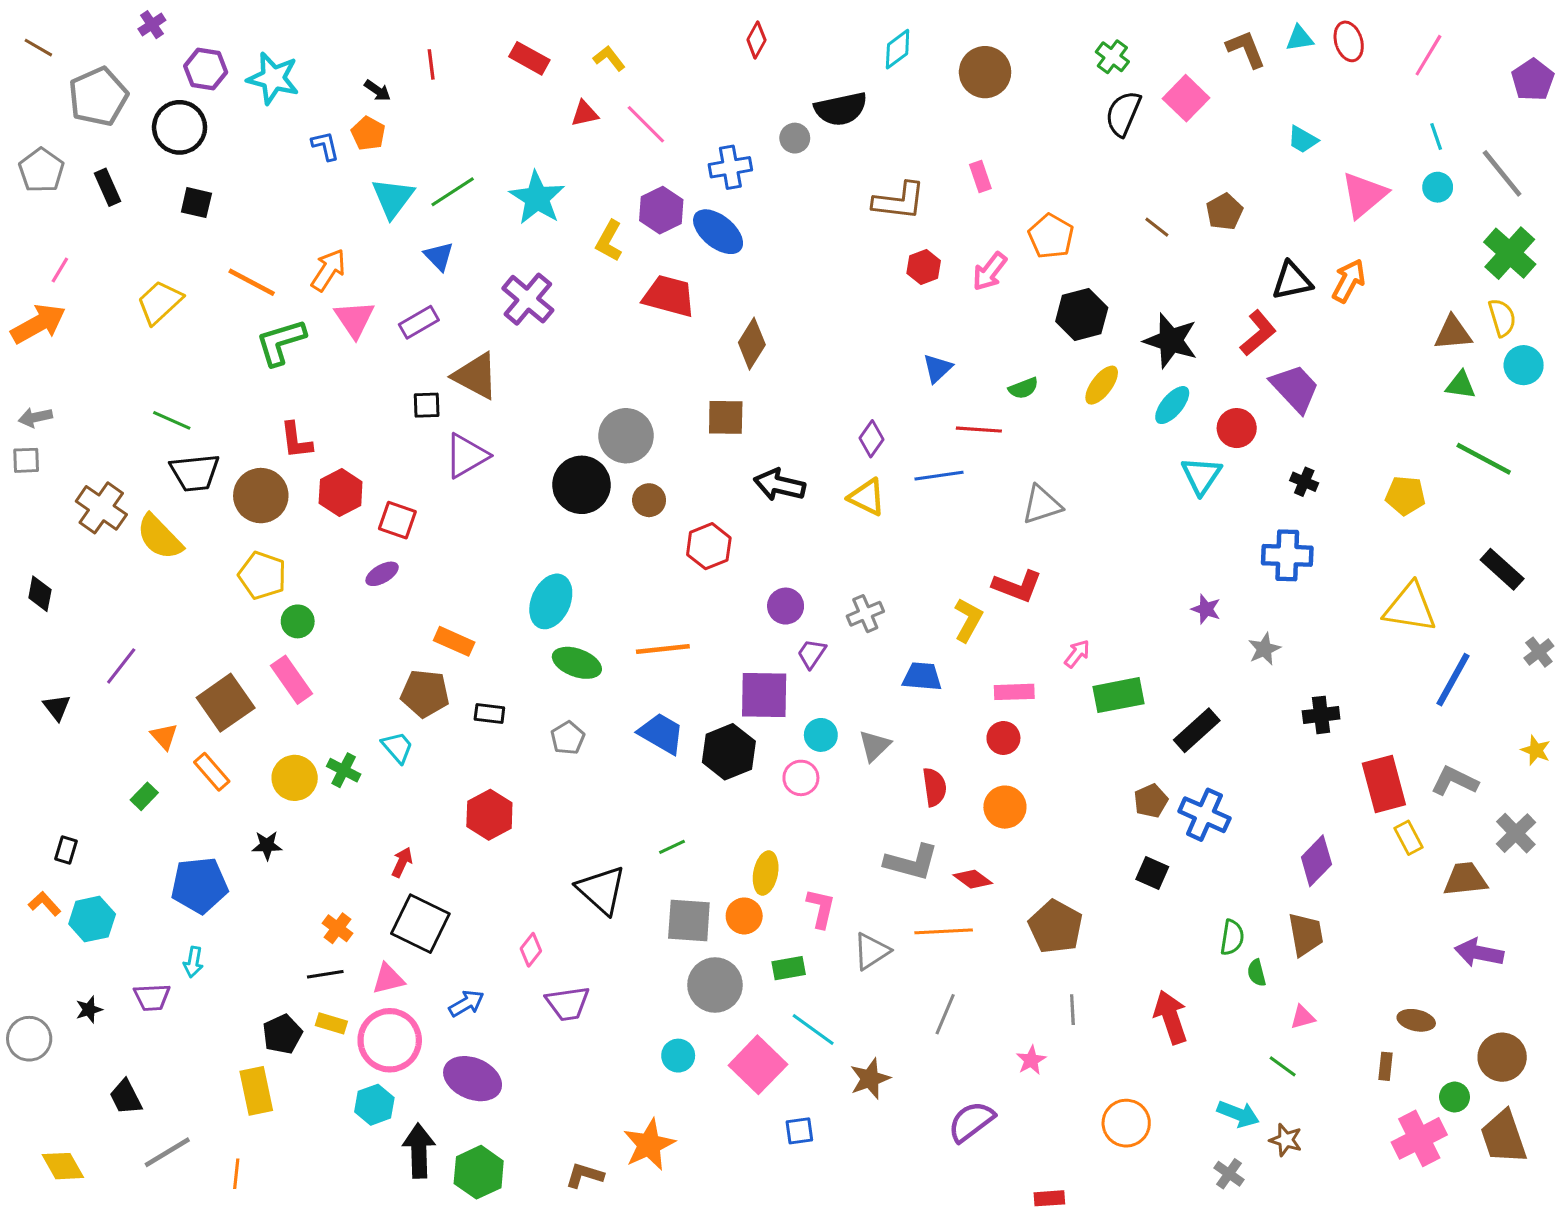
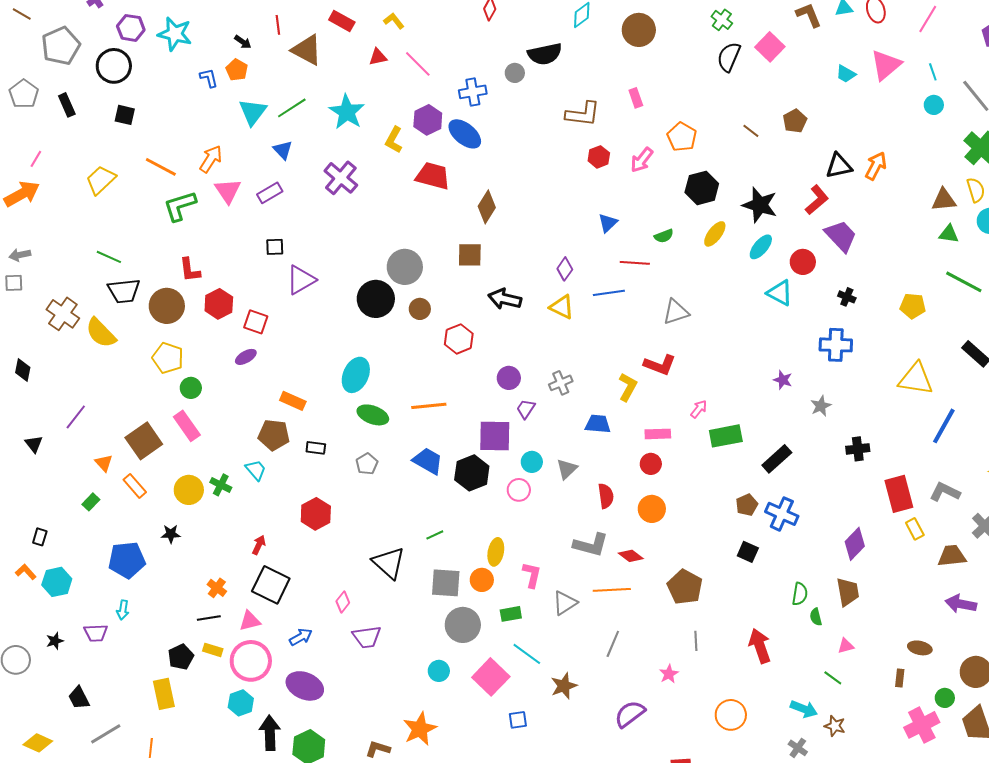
pink triangle: (1364, 195) -> (886, 65), moved
brown triangle: (476, 376) -> (307, 50), moved
cyan triangle: (1201, 476) -> (780, 293), turned -36
yellow diamond: (63, 1166) -> (38, 743), turned -36

